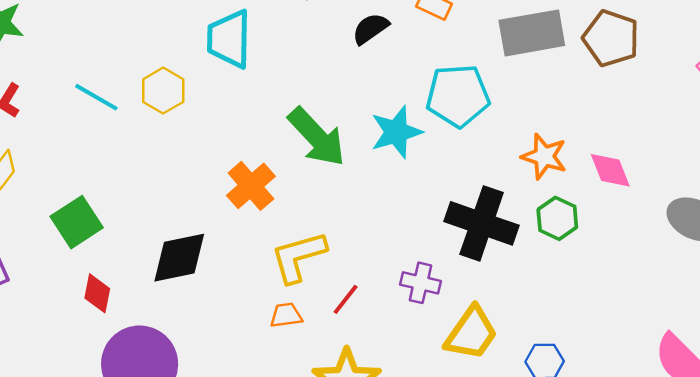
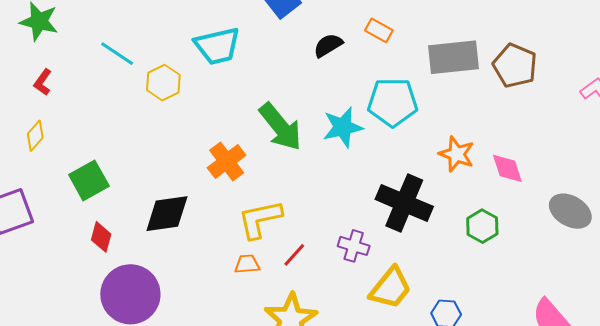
cyan trapezoid: (229, 39) -> (217, 46), turned -108
cyan line: (96, 97) -> (117, 54), moved
green hexagon: (557, 218) -> (482, 226), moved

